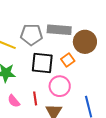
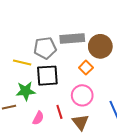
black square: (42, 63) -> (47, 76), moved
pink semicircle: (14, 101) -> (38, 118), turned -104

